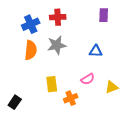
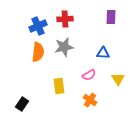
pink semicircle: (88, 79) -> (89, 75), moved
yellow triangle: (112, 87) -> (118, 79), moved, turned -40
orange cross: (71, 98) -> (90, 100), moved, turned -32

